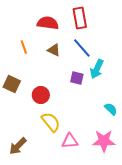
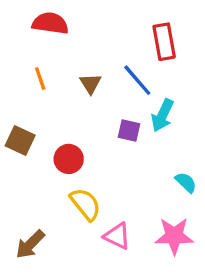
red rectangle: (80, 18) -> (164, 42), moved
red semicircle: (48, 23) -> (50, 23), moved
brown triangle: (54, 50) -> (90, 84), turned 32
pink triangle: (70, 141) -> (117, 236), turned 30

